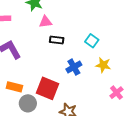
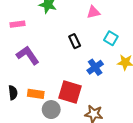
pink triangle: (45, 22) -> (93, 12), moved
black rectangle: (57, 40) -> (75, 41), turned 64

